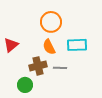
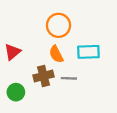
green circle: (25, 85) -> (16, 92), moved

